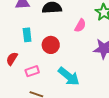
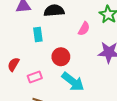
cyan rectangle: (27, 35) -> (38, 34), moved
red circle: (51, 45) -> (61, 57), moved

